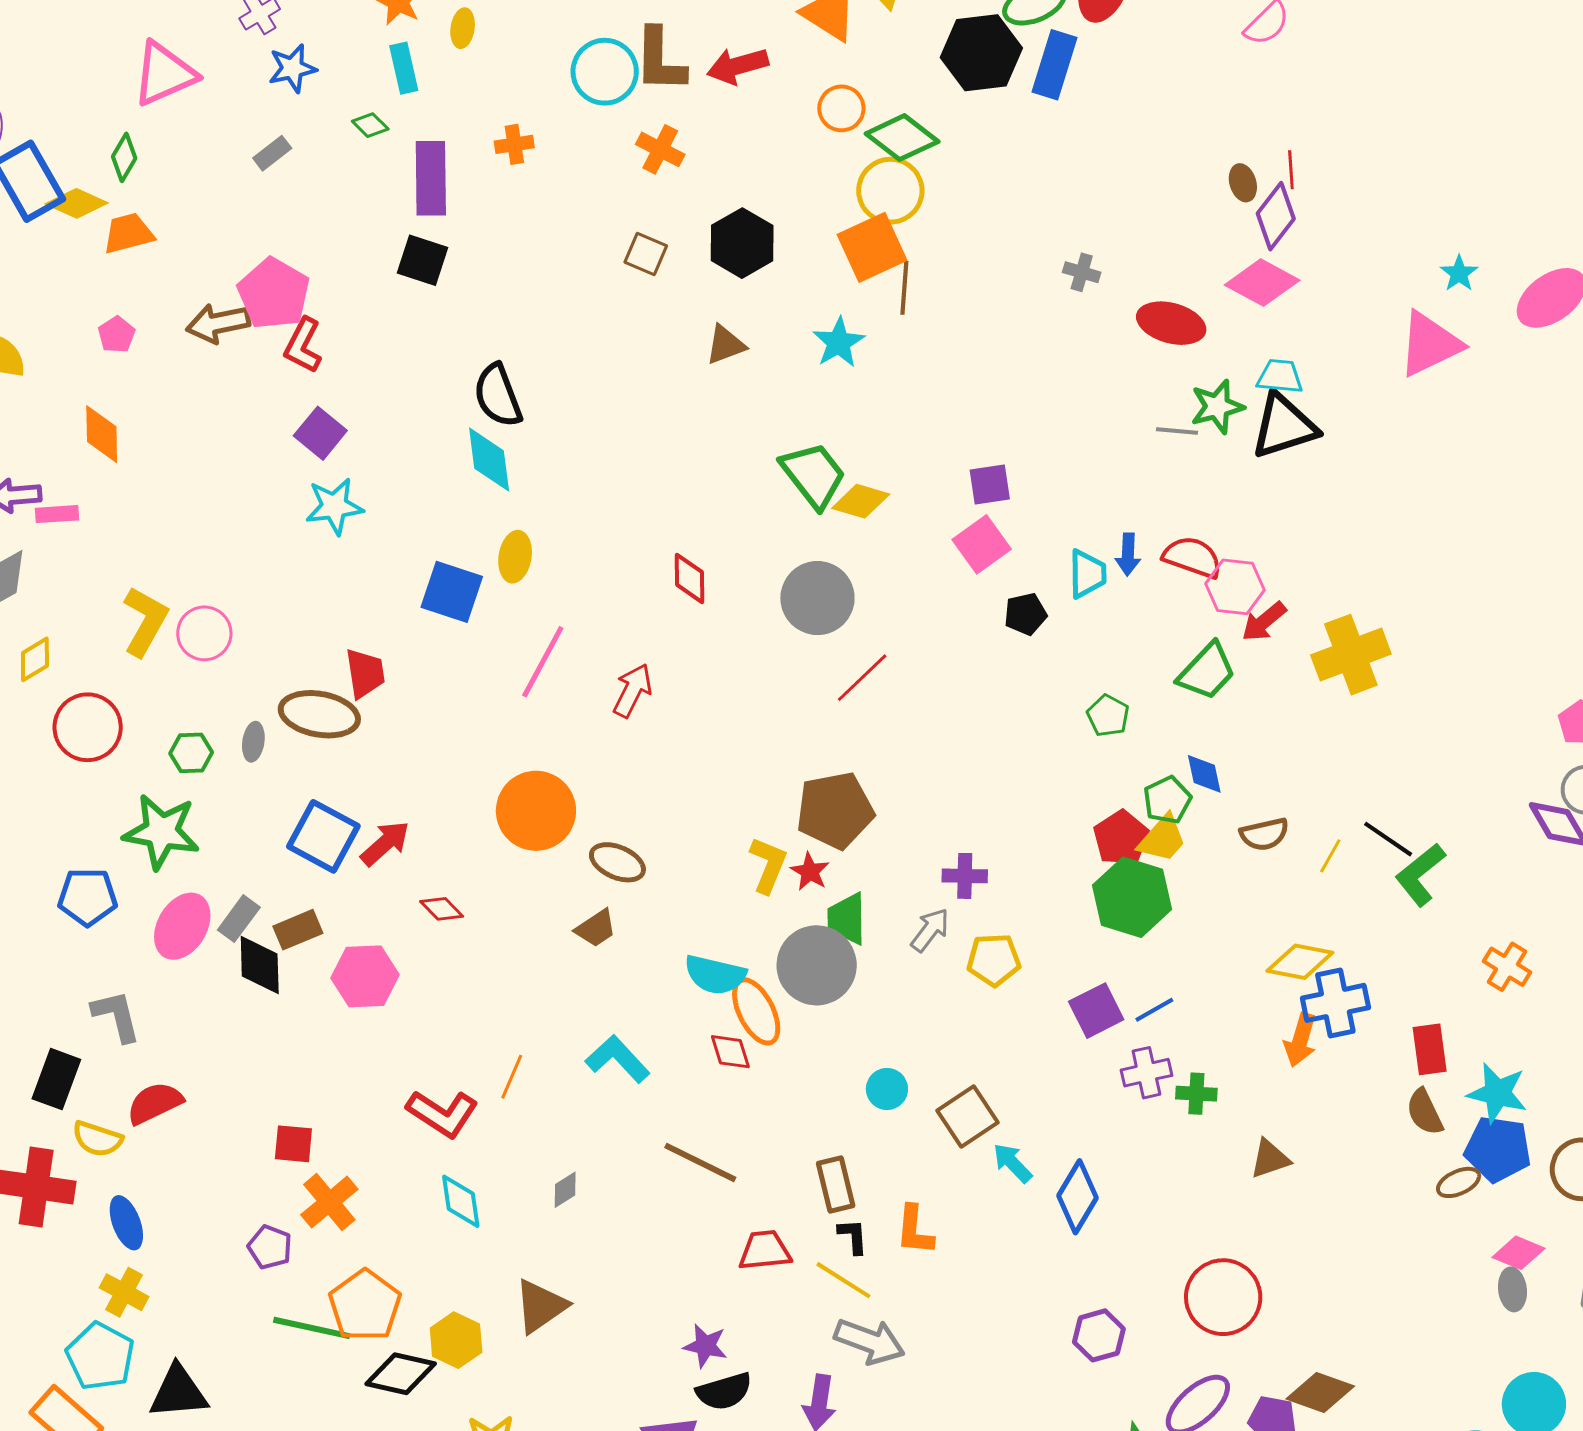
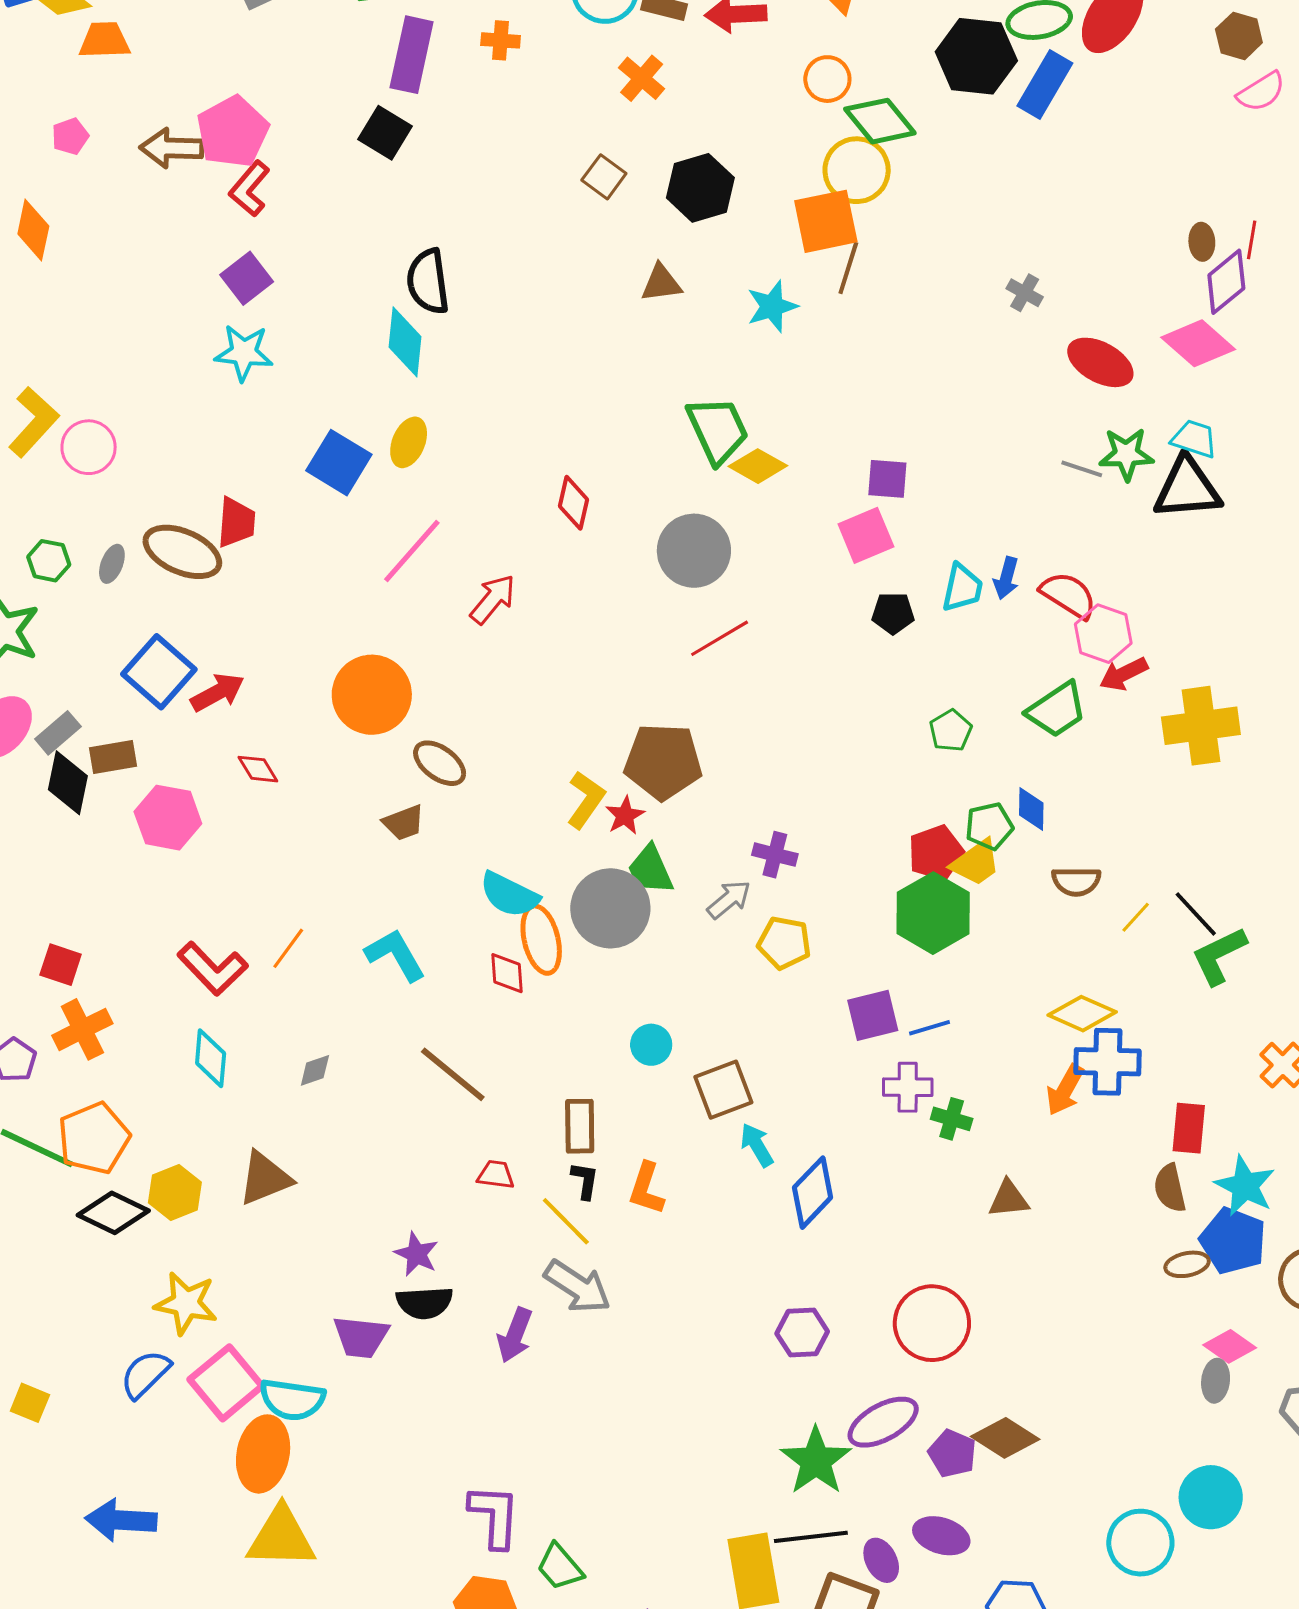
green trapezoid: (847, 919) -> (650, 870), turned -36
red trapezoid: (765, 1251) -> (496, 1175), size x0.7

